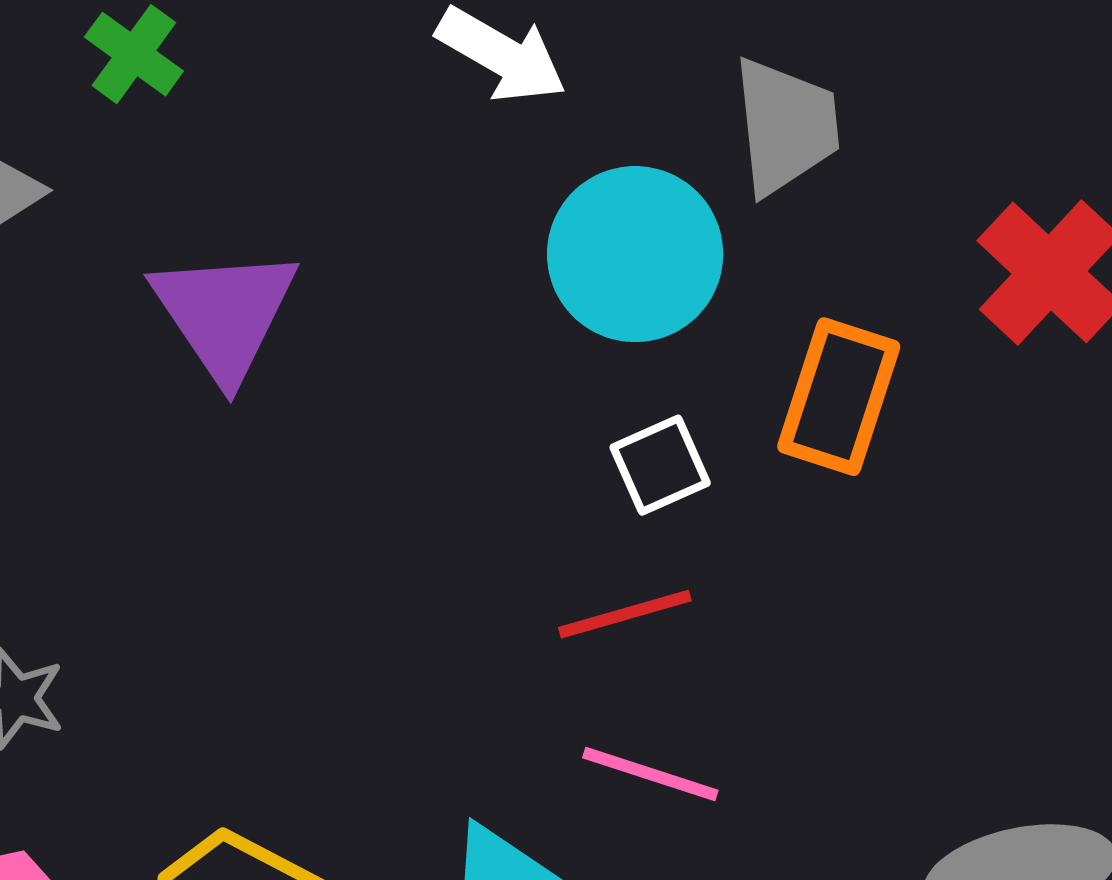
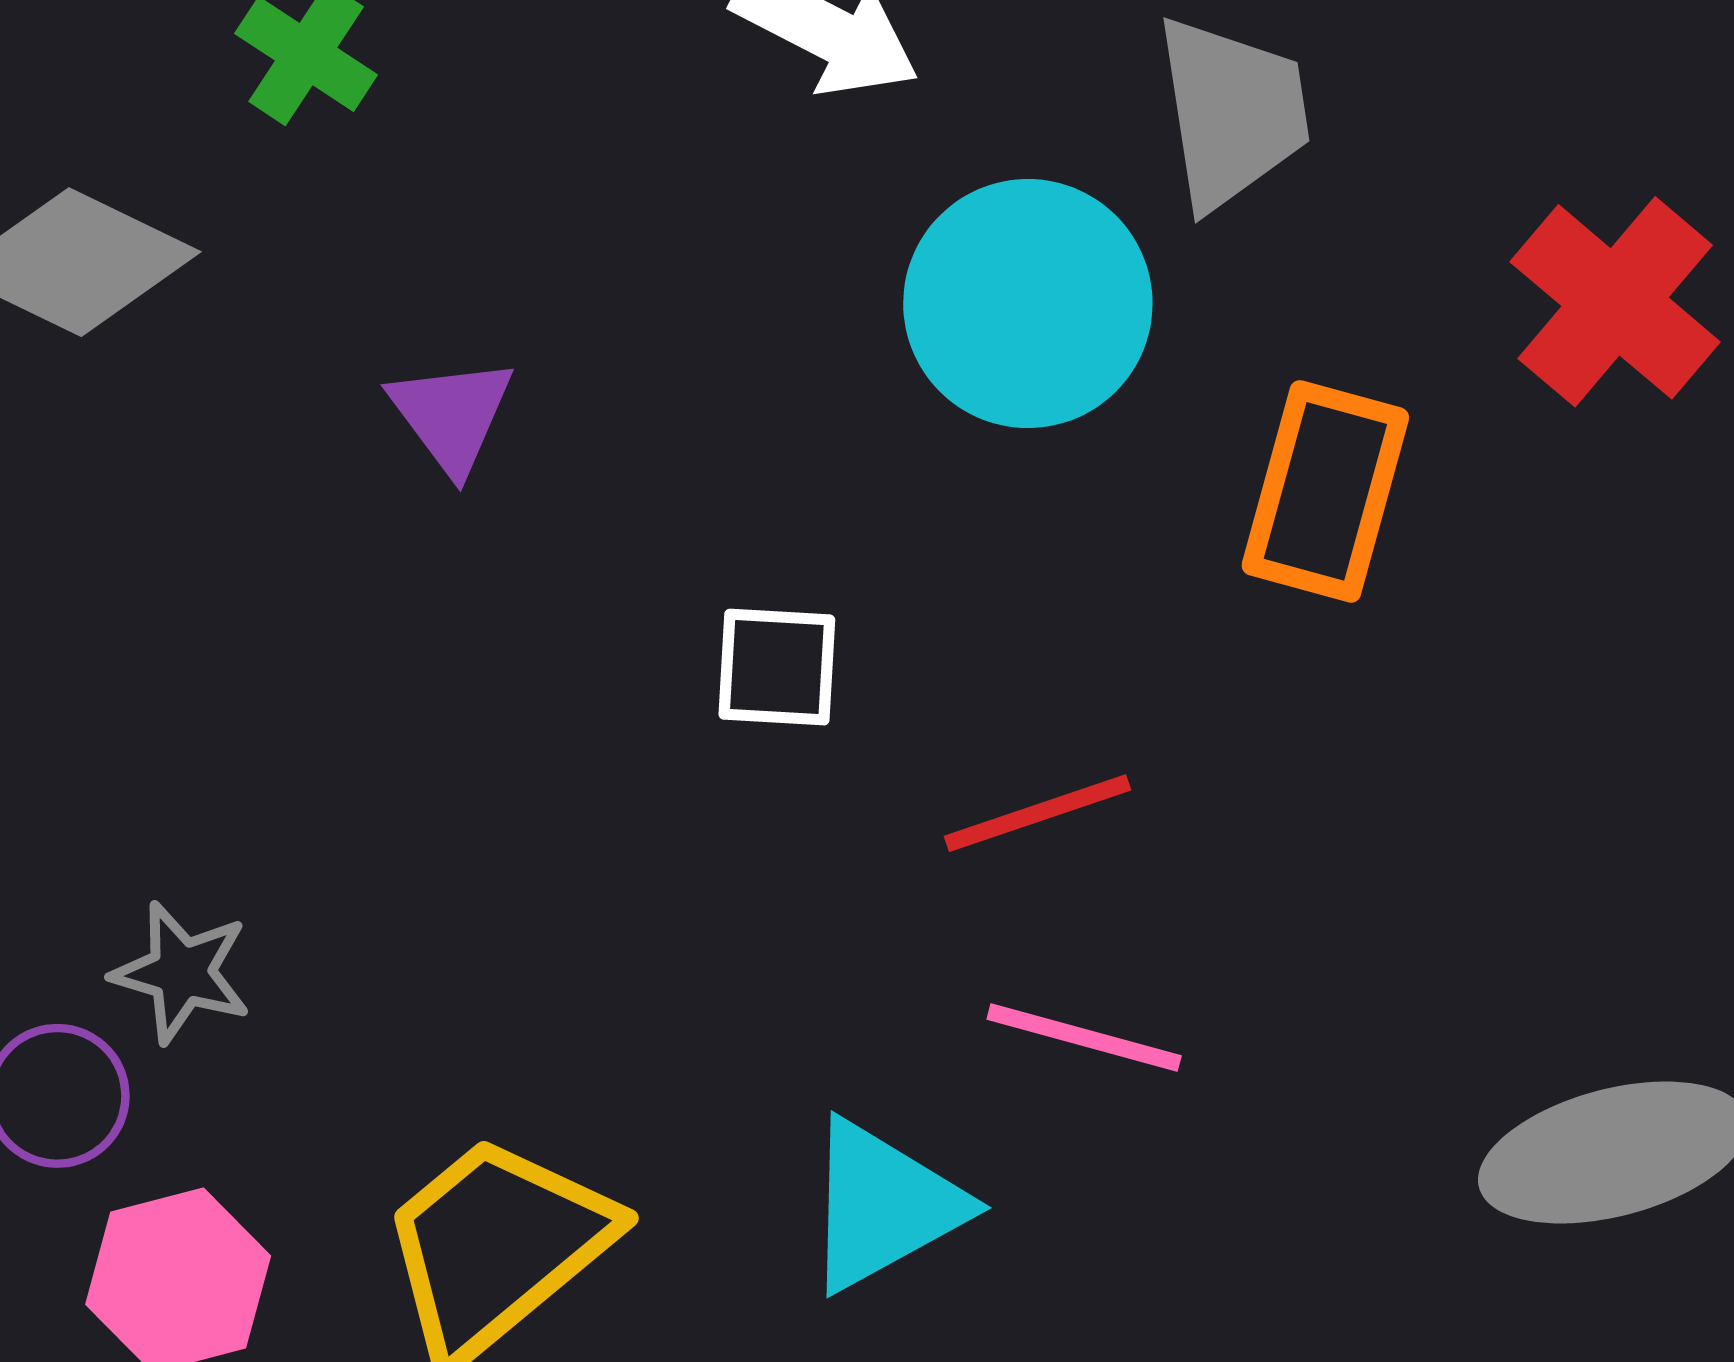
purple triangle: (225, 314) -> (452, 415), size x0.6
white square: (660, 465) -> (777, 667), moved, turned 30

